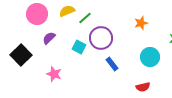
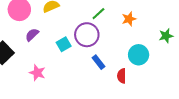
green line: (85, 18) -> (98, 14), moved
cyan square: (79, 47) -> (64, 44), turned 32
red semicircle: (143, 87) -> (122, 76), moved, turned 104

